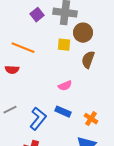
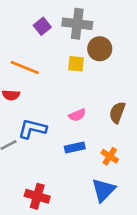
brown semicircle: (88, 60) -> (117, 113), moved
blue rectangle: (63, 112) -> (75, 148), turned -35
blue L-shape: (38, 119) -> (32, 129), moved, turned -115

